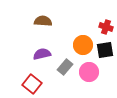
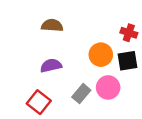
gray rectangle: (65, 67) -> (81, 94), moved

